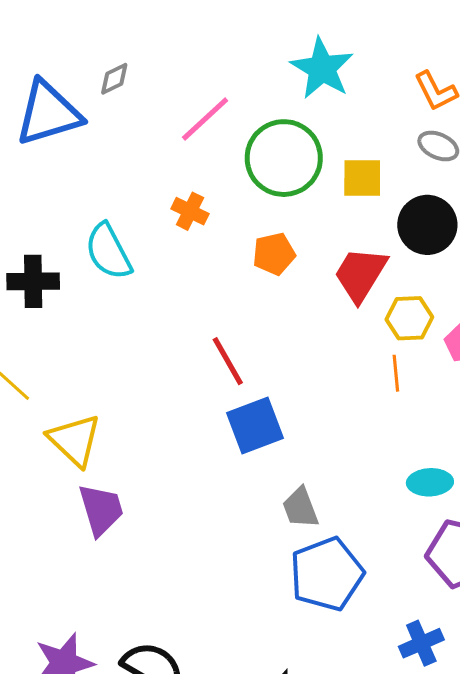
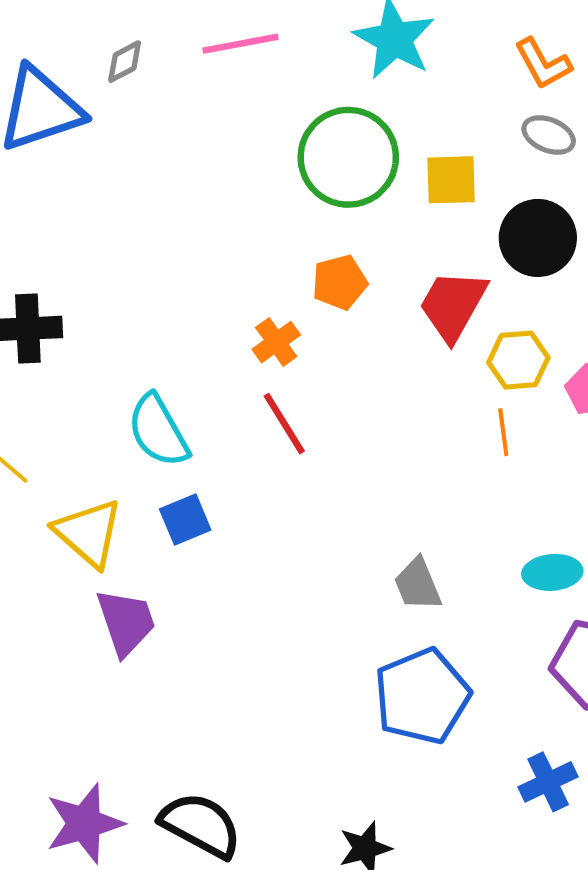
pink line: (205, 119) -> (240, 44), moved, turned 34
orange cross: (190, 211) -> (276, 342), moved, turned 30
cyan semicircle: (108, 252) -> (158, 431), moved
blue square: (255, 425) -> (185, 520), moved, size x0.7
gray trapezoid: (300, 508) -> (418, 584), moved

